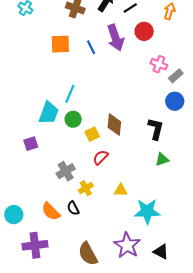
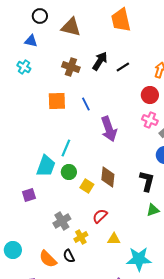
red circle: (144, 31) -> (150, 95), moved
purple arrow: (115, 38) -> (109, 129), moved
yellow square: (92, 134) -> (87, 186), turned -32
red semicircle: (101, 157) -> (100, 216), moved
cyan circle: (14, 215) -> (13, 250), moved

